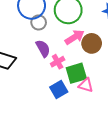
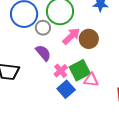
gray circle: (39, 22) -> (43, 28), moved
pink cross: (58, 62) -> (61, 71), moved

